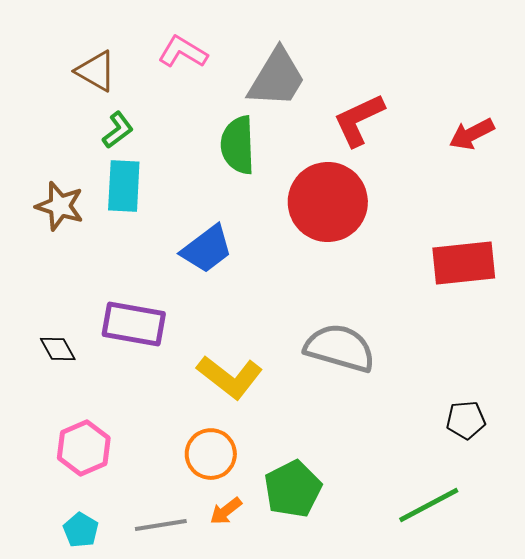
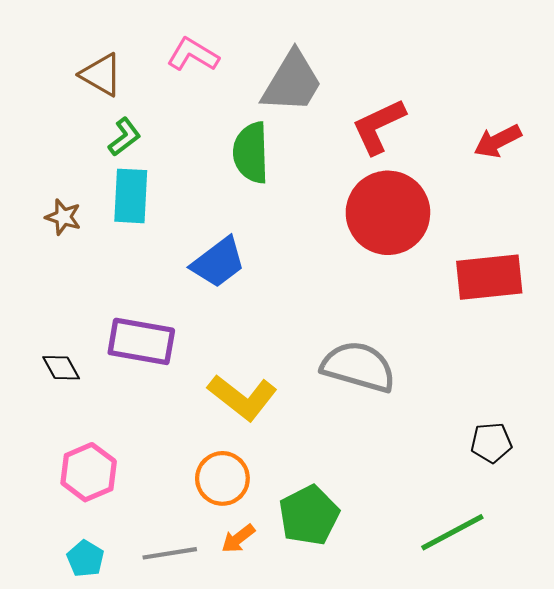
red circle: (328, 202) -> (388, 213), moved
brown star: (60, 206) -> (63, 217), size x0.7

